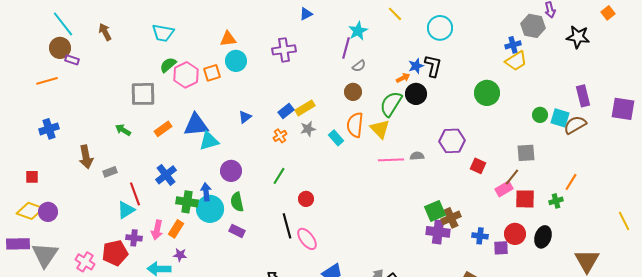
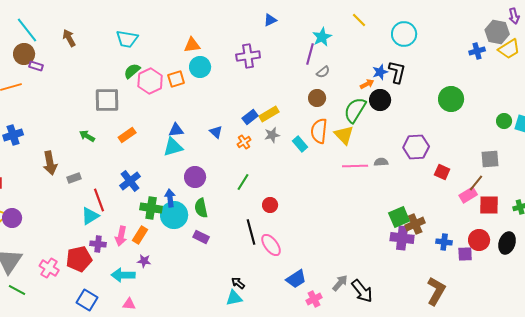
yellow trapezoid: (516, 61) -> (509, 49), moved
blue triangle: (245, 117) -> (216, 132), moved, turned -40
blue triangle: (196, 125) -> (176, 130), moved, size x0.6

